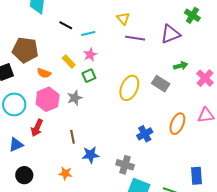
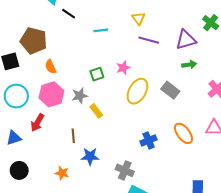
black line: (66, 25) -> (69, 14), moved
pink star: (90, 55) -> (123, 68), moved
yellow rectangle: (69, 61) -> (96, 111), moved
green arrow: (181, 66) -> (189, 65), moved
orange semicircle: (44, 73) -> (51, 67), turned 40
orange ellipse: (177, 124) -> (183, 133), turned -65

